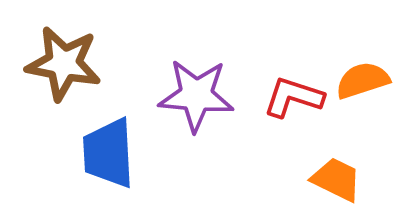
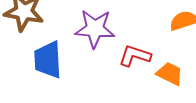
red L-shape: (293, 97) -> (135, 56), moved

